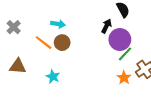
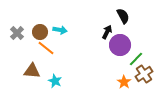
brown circle: (62, 43) -> (40, 32), moved
green line: (125, 54) -> (136, 59), moved
brown triangle: (18, 66) -> (32, 71), moved

